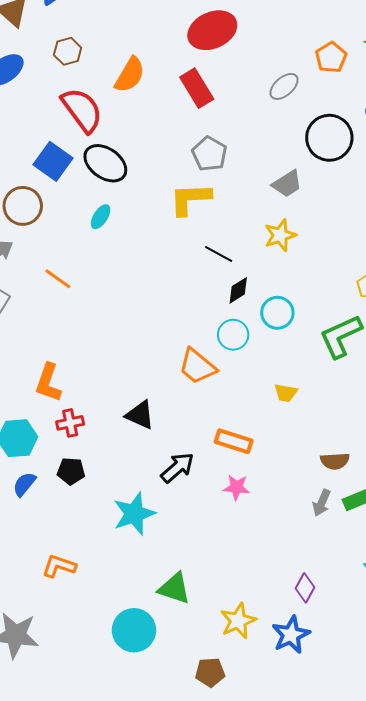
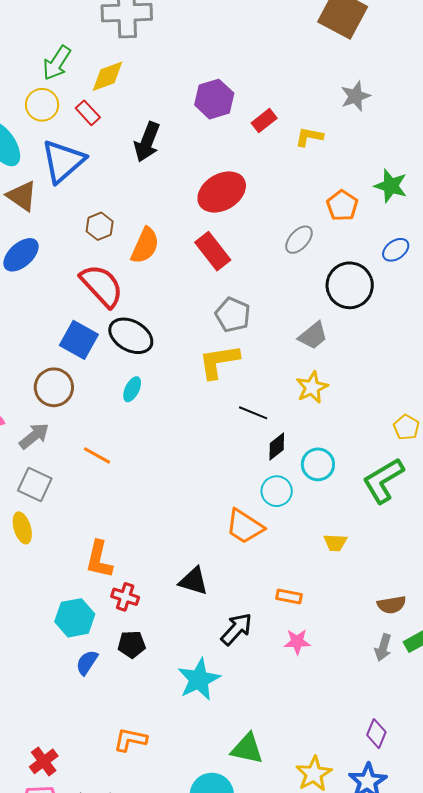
brown hexagon: (68, 51) -> (100, 226), moved
red cross: (70, 423) -> (125, 597), turned 36
orange rectangle: (234, 441) -> (289, 596), size x0.7

